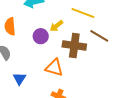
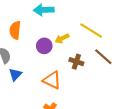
brown cross: (74, 46) -> (76, 62), size x0.6
blue triangle: (19, 79) -> (15, 74), moved

